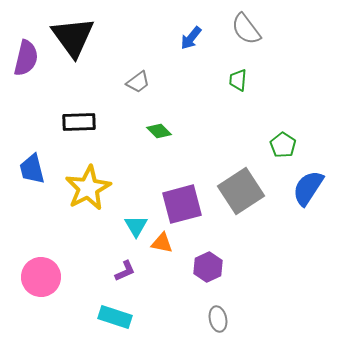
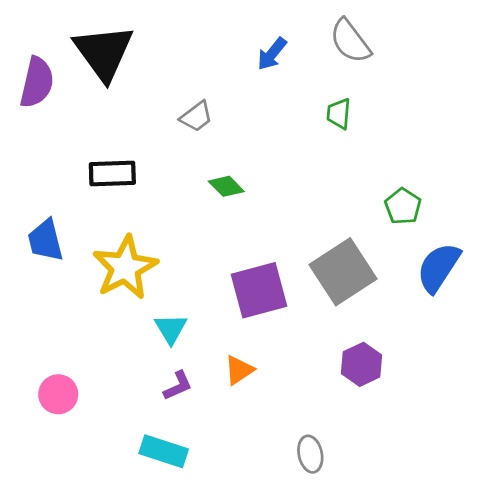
cyan triangle: (136, 226) -> (171, 329), moved
orange triangle: (162, 243) -> (239, 370), moved, turned -45
purple hexagon: (208, 267) -> (362, 364), moved
pink circle: (41, 277) -> (58, 394), size x0.7

